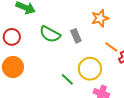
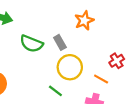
orange line: (111, 47) -> (101, 79), moved
yellow circle: (90, 69) -> (70, 67), moved

